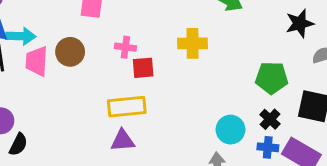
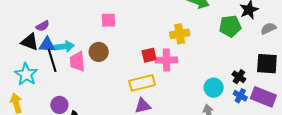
pink cross: (125, 47) -> (166, 60), moved, size x1.5
green pentagon: (272, 78) -> (230, 26), moved
blue cross: (268, 147) -> (240, 96), turned 32

